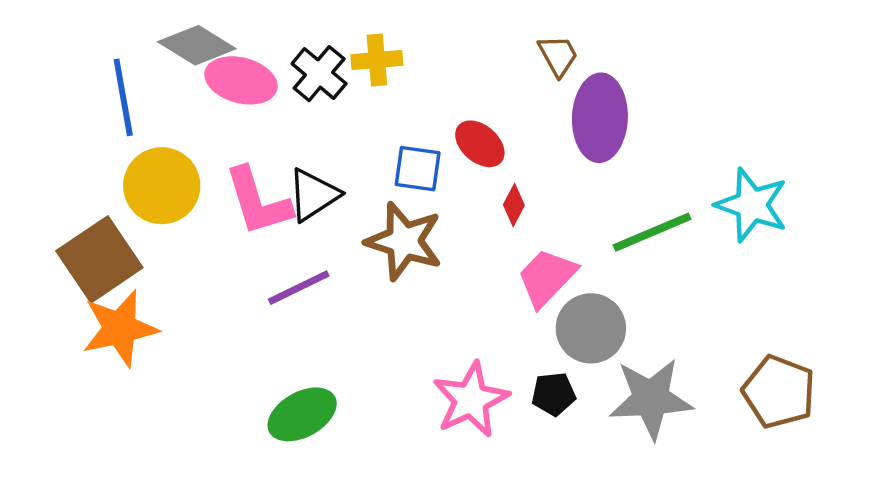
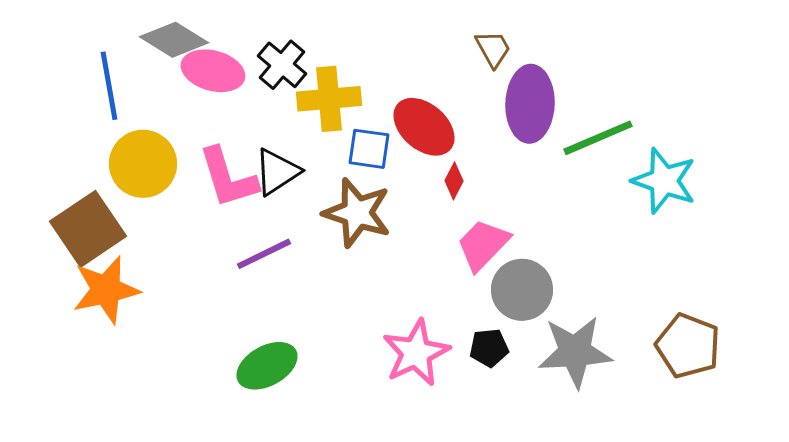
yellow cross: (377, 60) -> (329, 99), moved, size x1.4
red ellipse: (480, 144) -> (424, 127), size x1.4
green line: (652, 232) -> (598, 138), moved

